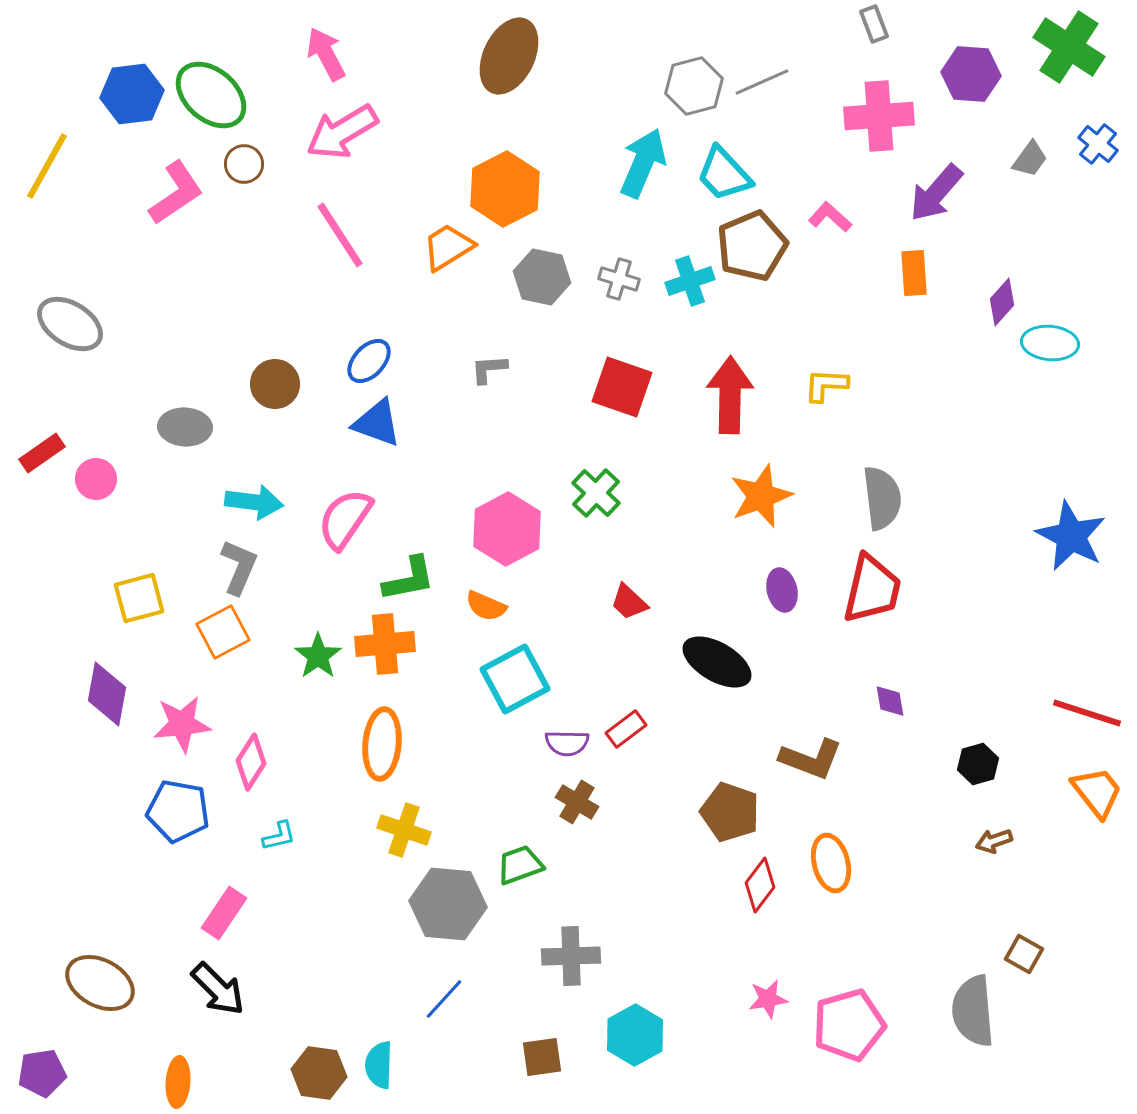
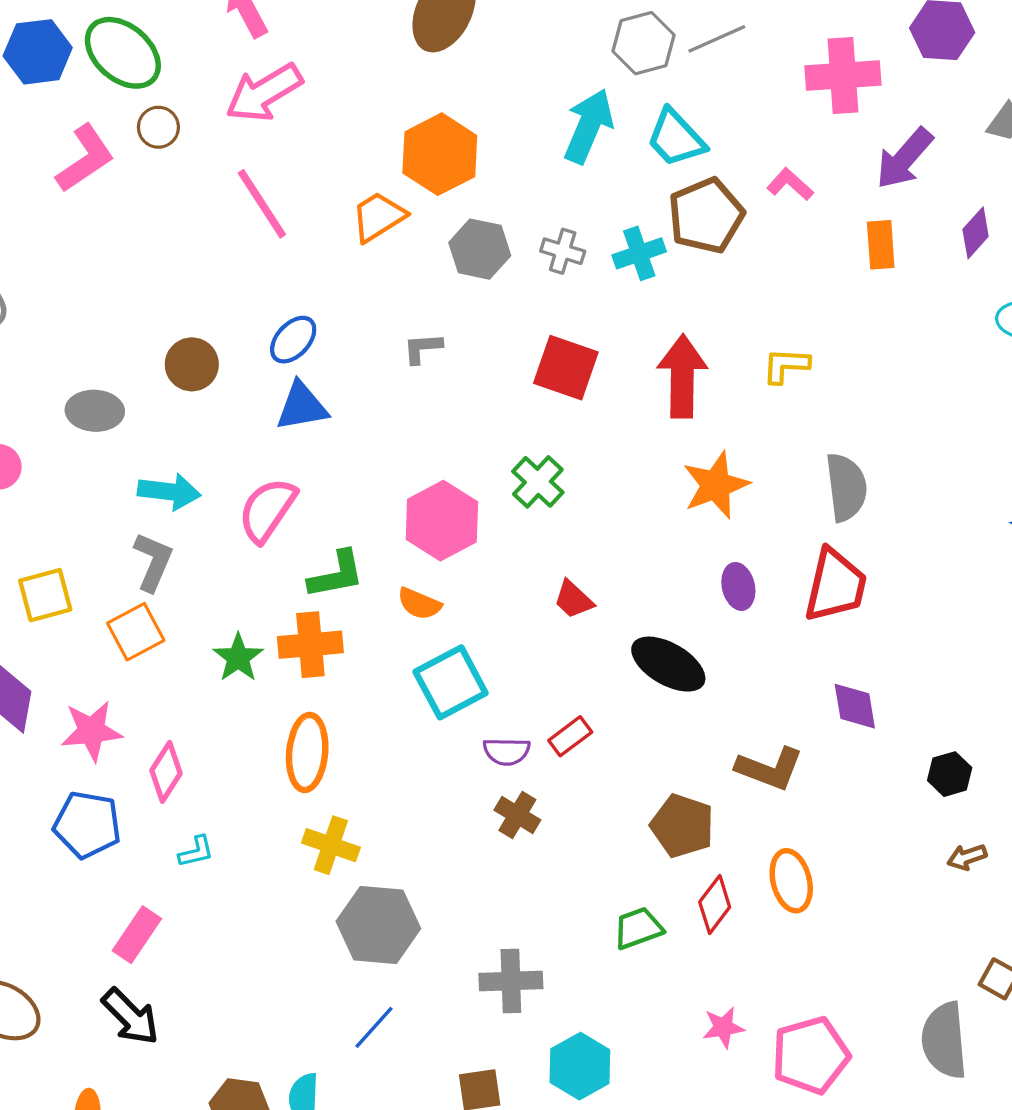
purple diamond: (1002, 302) -> (976, 233), moved
blue triangle: (377, 423) -> (302, 406), turned -30
purple diamond: (890, 701) -> (855, 706), size x1.4
green trapezoid: (520, 865) -> (638, 928), moved

